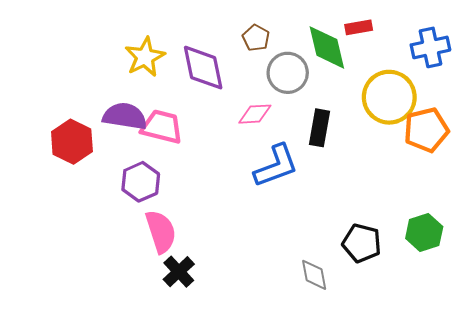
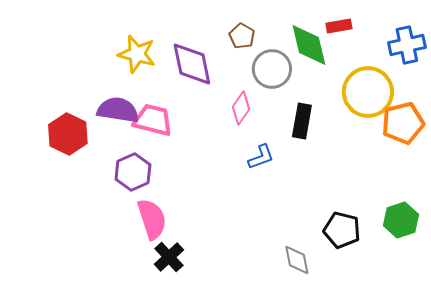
yellow star: (145, 57) -> (137, 54), turned -30
pink diamond: (255, 114) -> (241, 108), turned -52
blue L-shape: (276, 166) -> (261, 157), size x0.6

